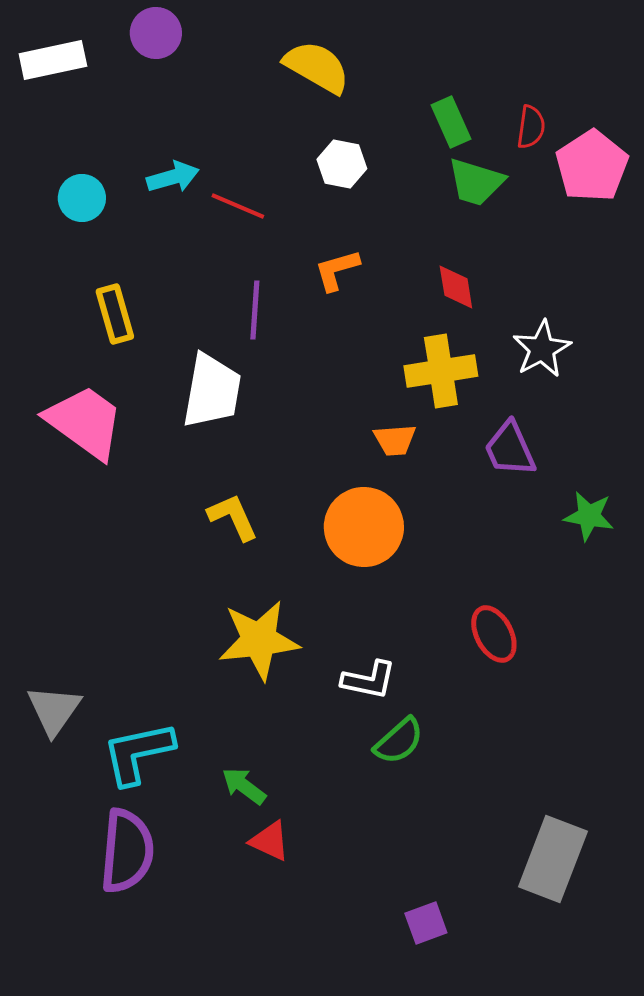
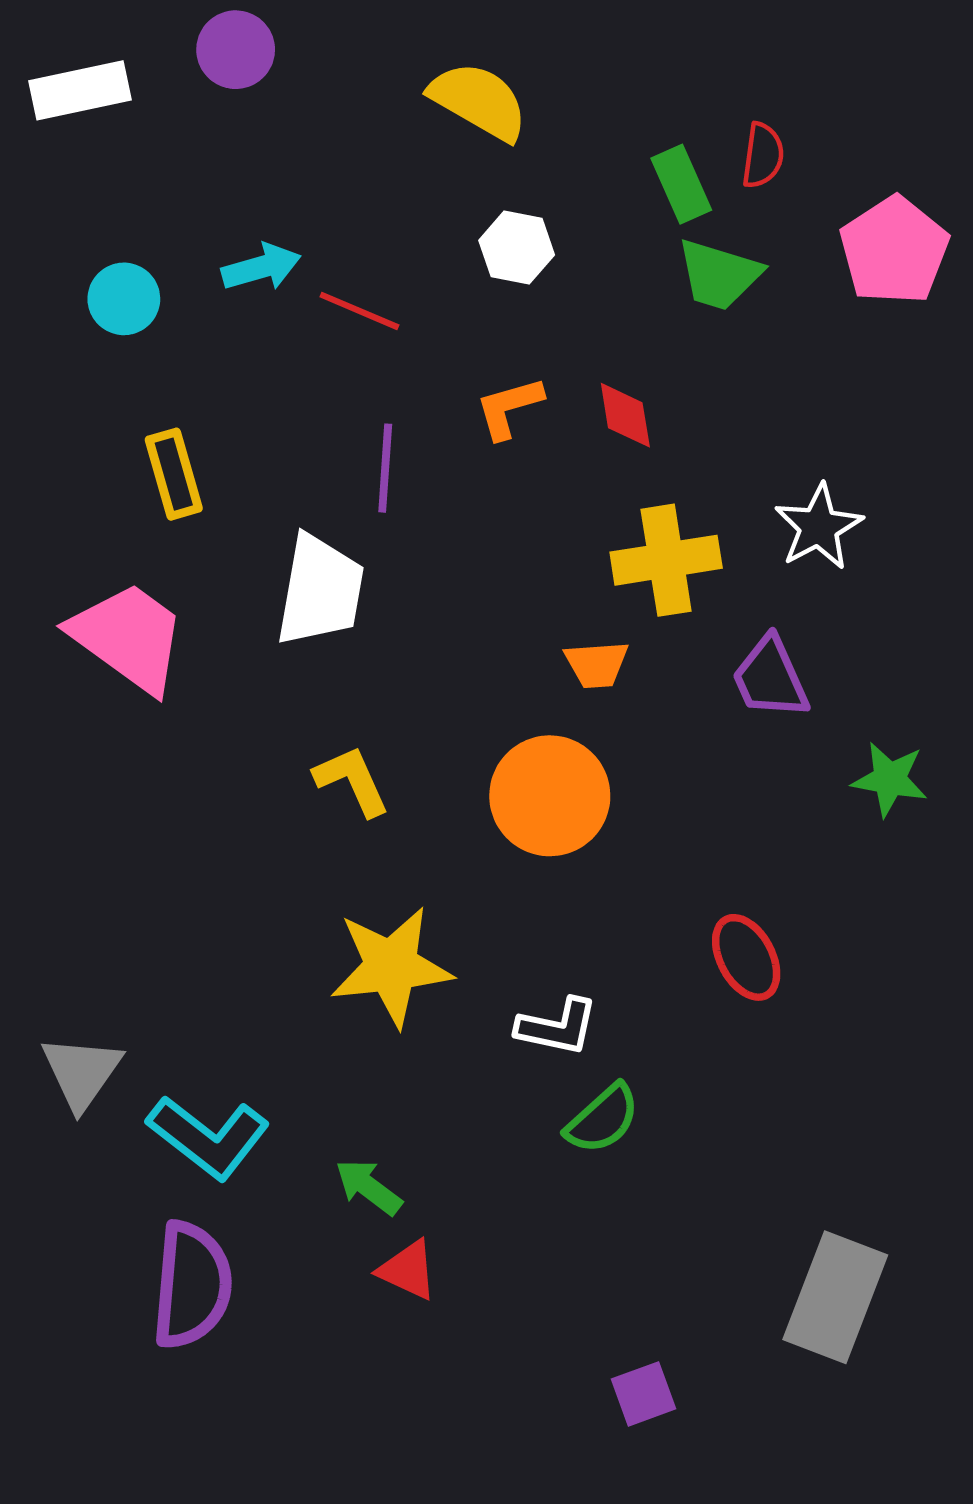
red semicircle: (531, 127) -> (763, 155), moved
red diamond: (456, 287) -> (625, 415), moved
cyan L-shape: (138, 753) -> (208, 1137), turned -130

